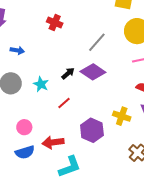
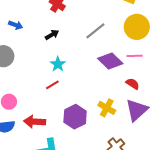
purple diamond: (93, 72) -> (110, 61), moved
black arrow: (68, 73) -> (52, 35), moved
cyan star: (41, 84) -> (58, 64), moved

